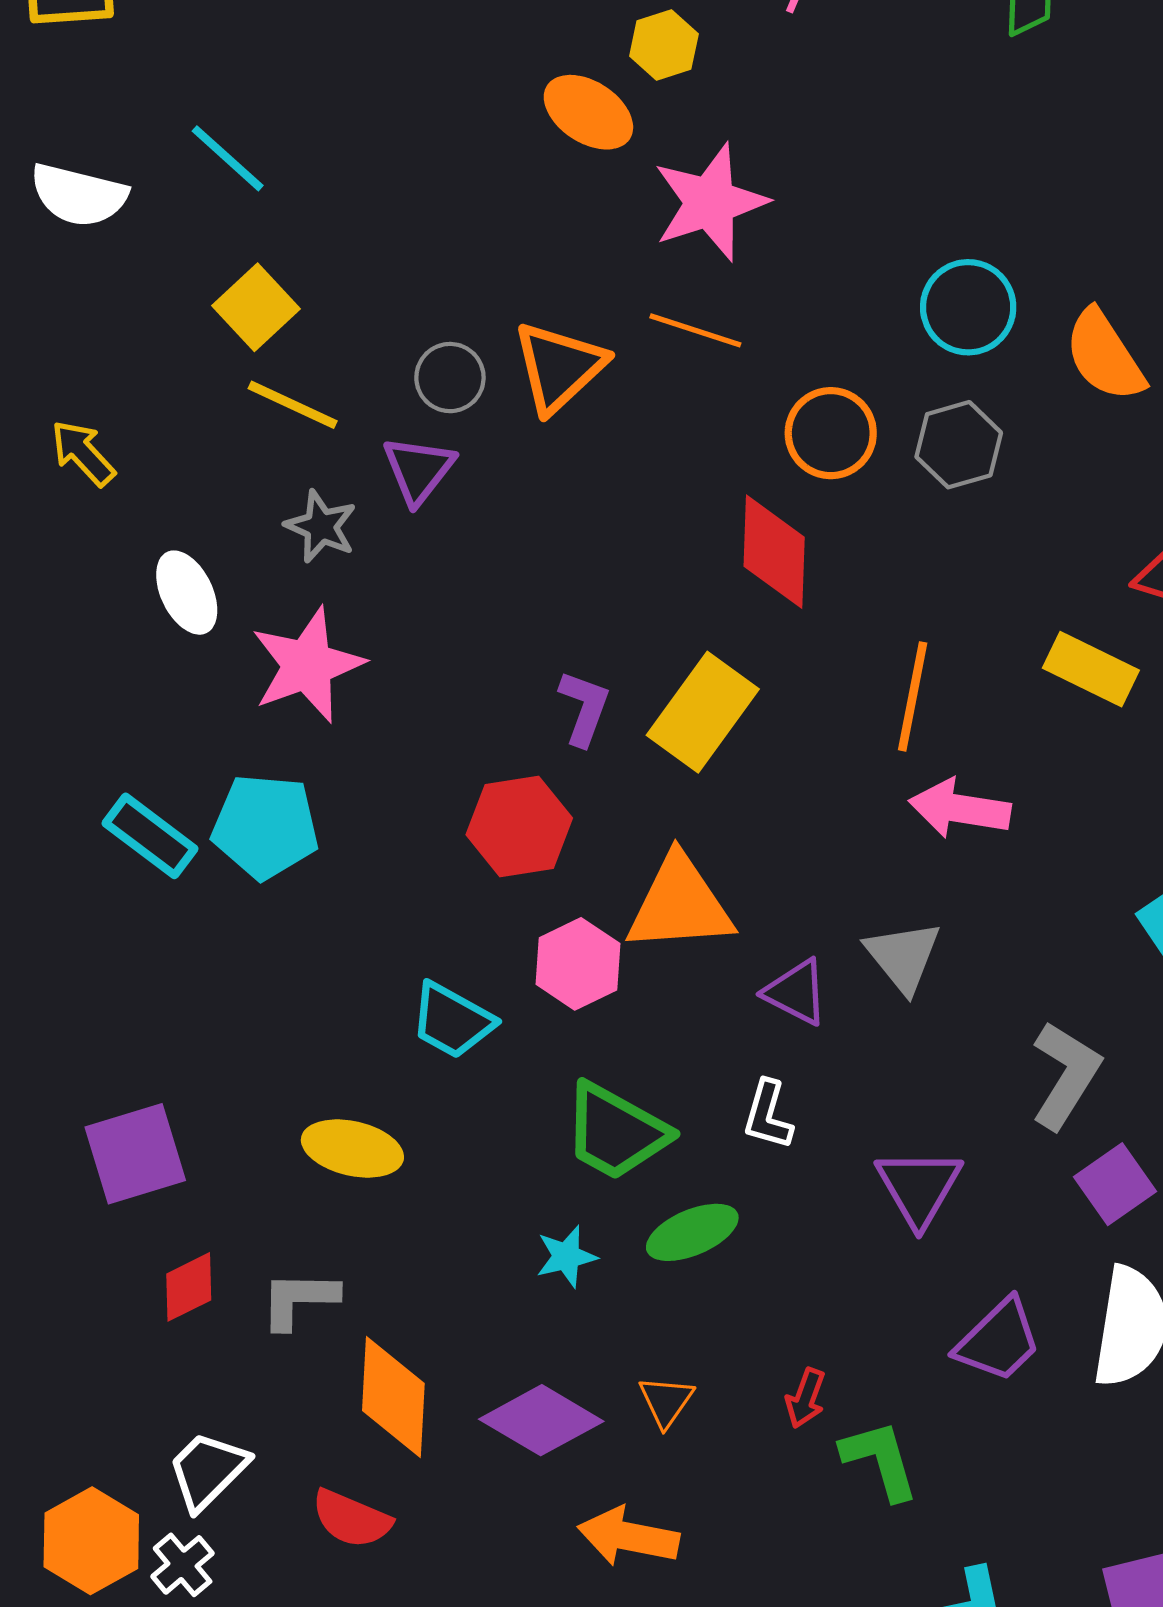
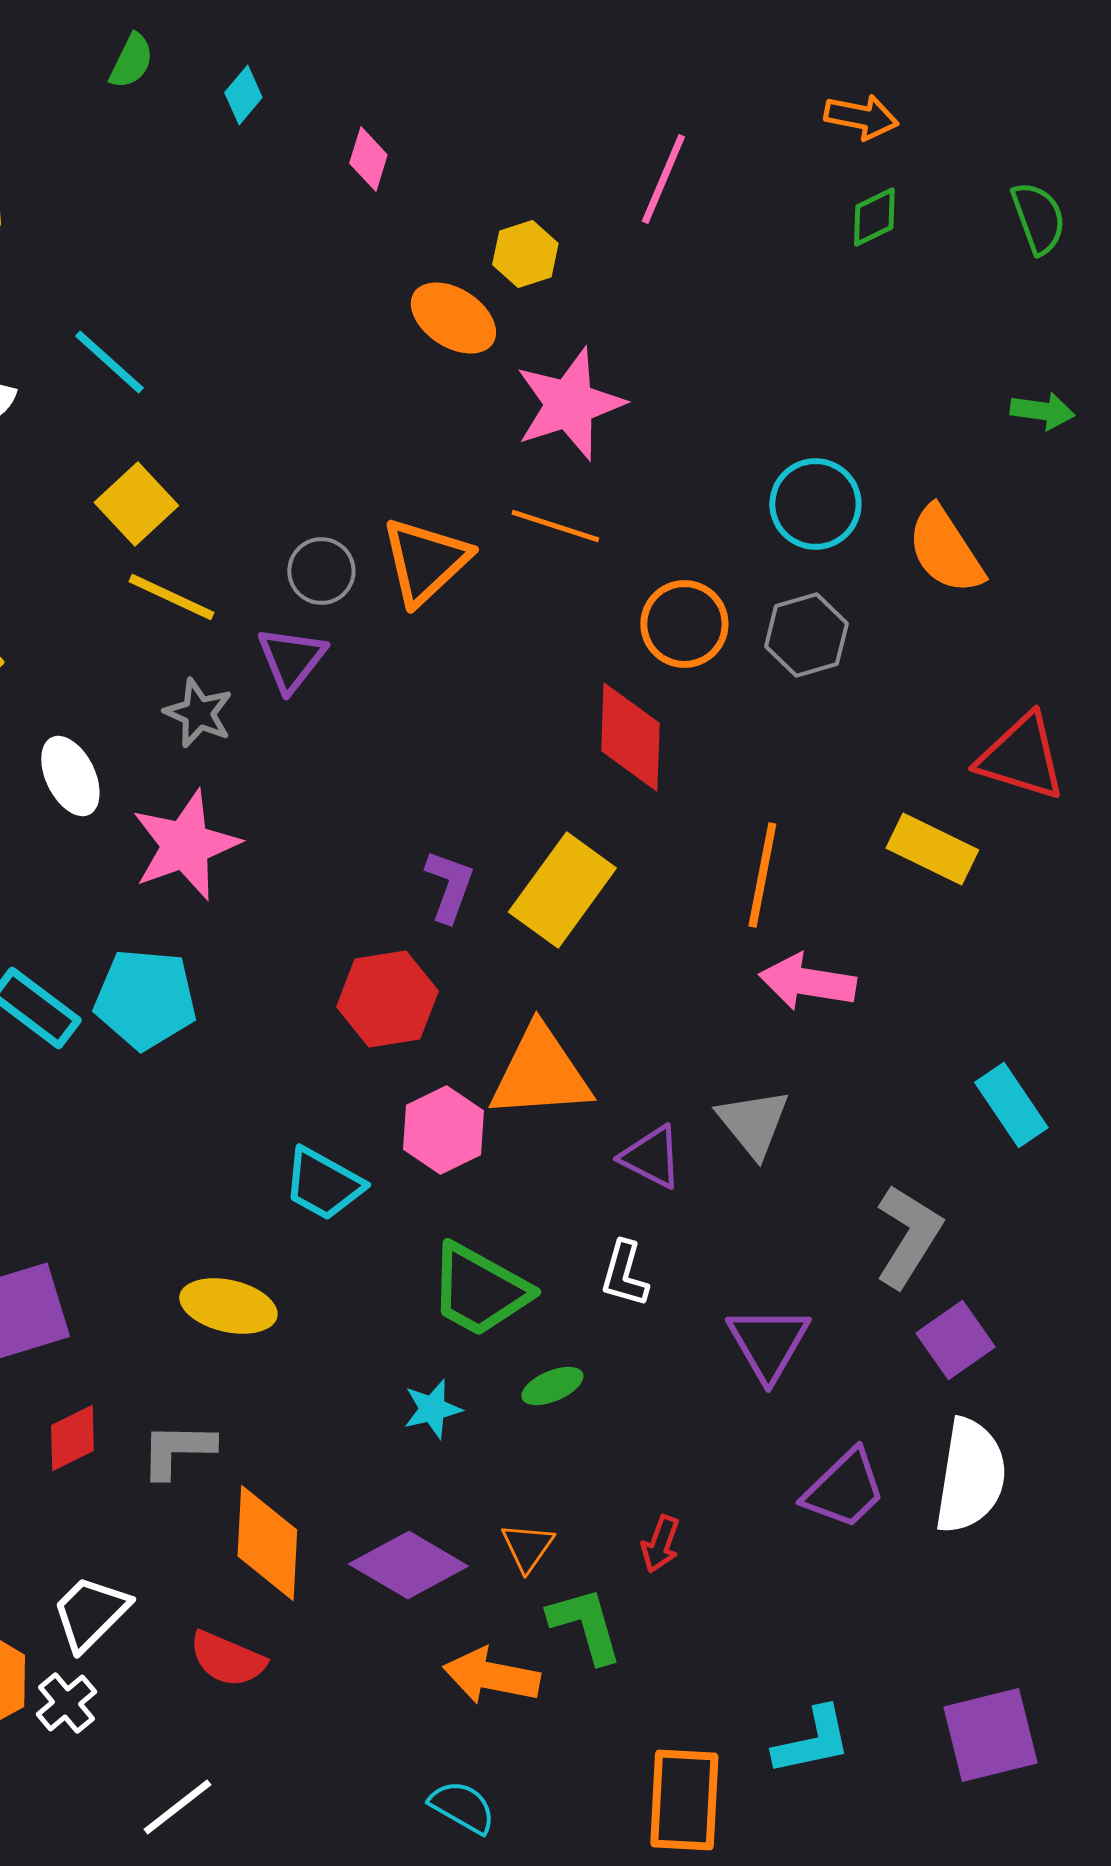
green ellipse: (692, 1232) -> (552, 1386), size x0.7
green L-shape: (880, 1460) -> (585, 1625), moved

